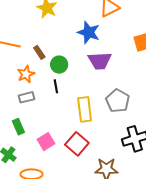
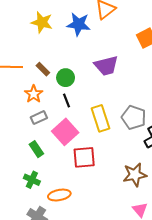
blue star: (89, 32) -> (79, 24), moved
gray pentagon: (118, 101) -> (134, 117), moved
pink square: (46, 142) -> (65, 132), moved, size x1.4
red square: (77, 144) -> (84, 157), moved, turned -35

